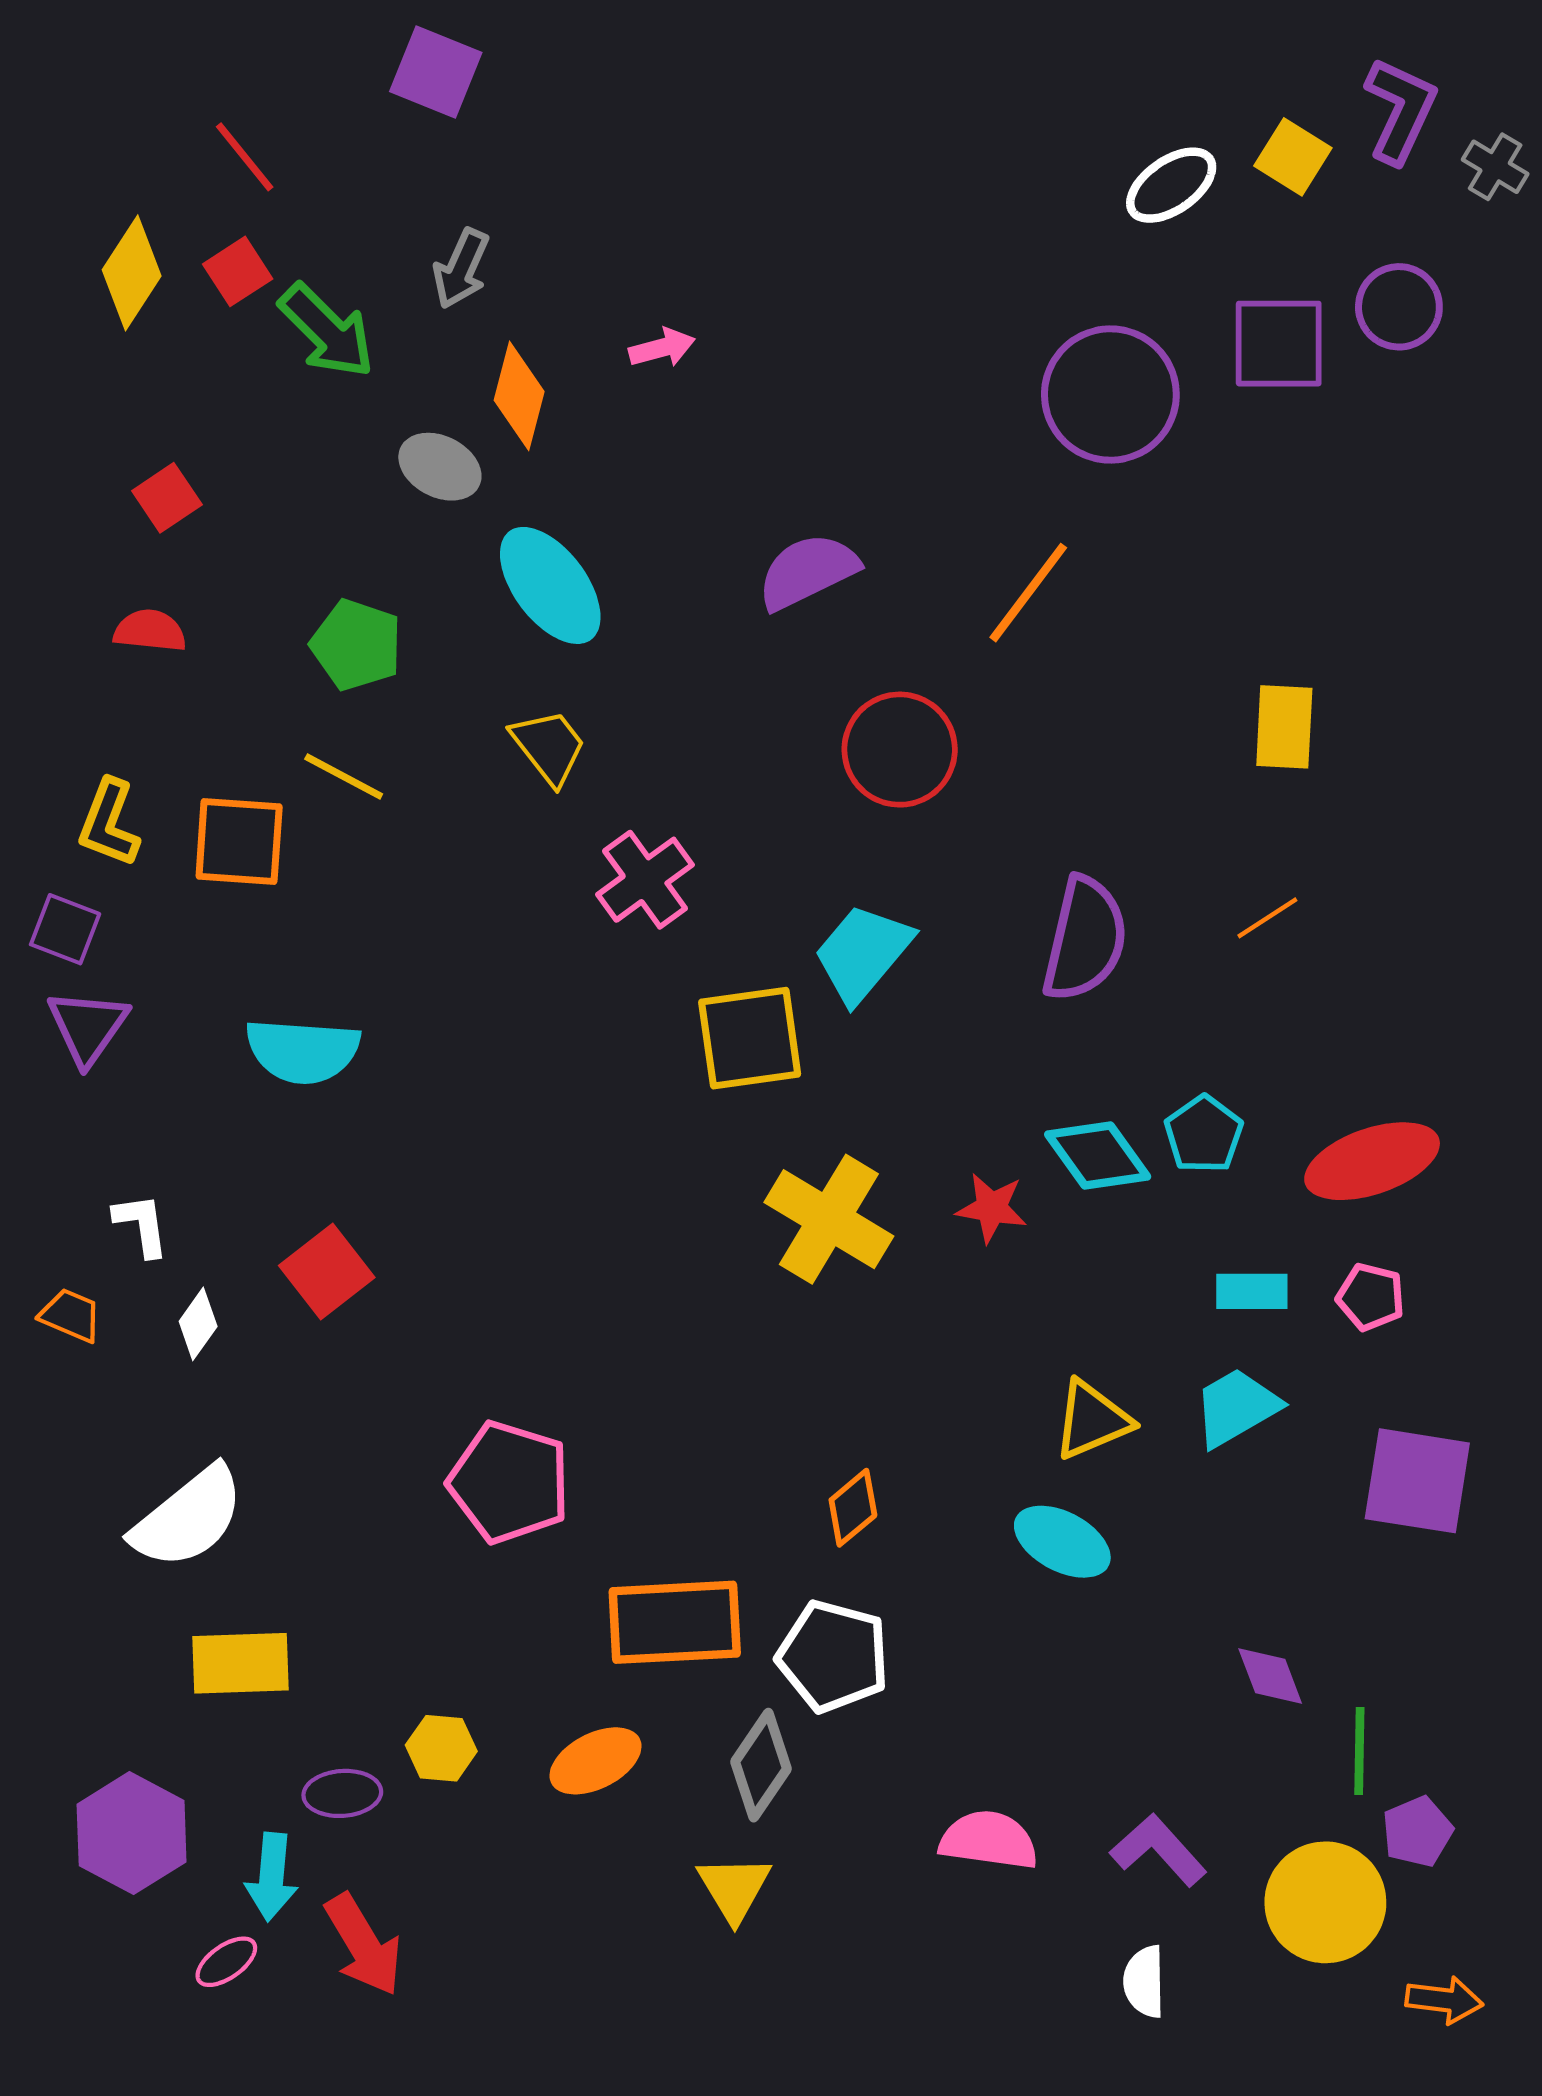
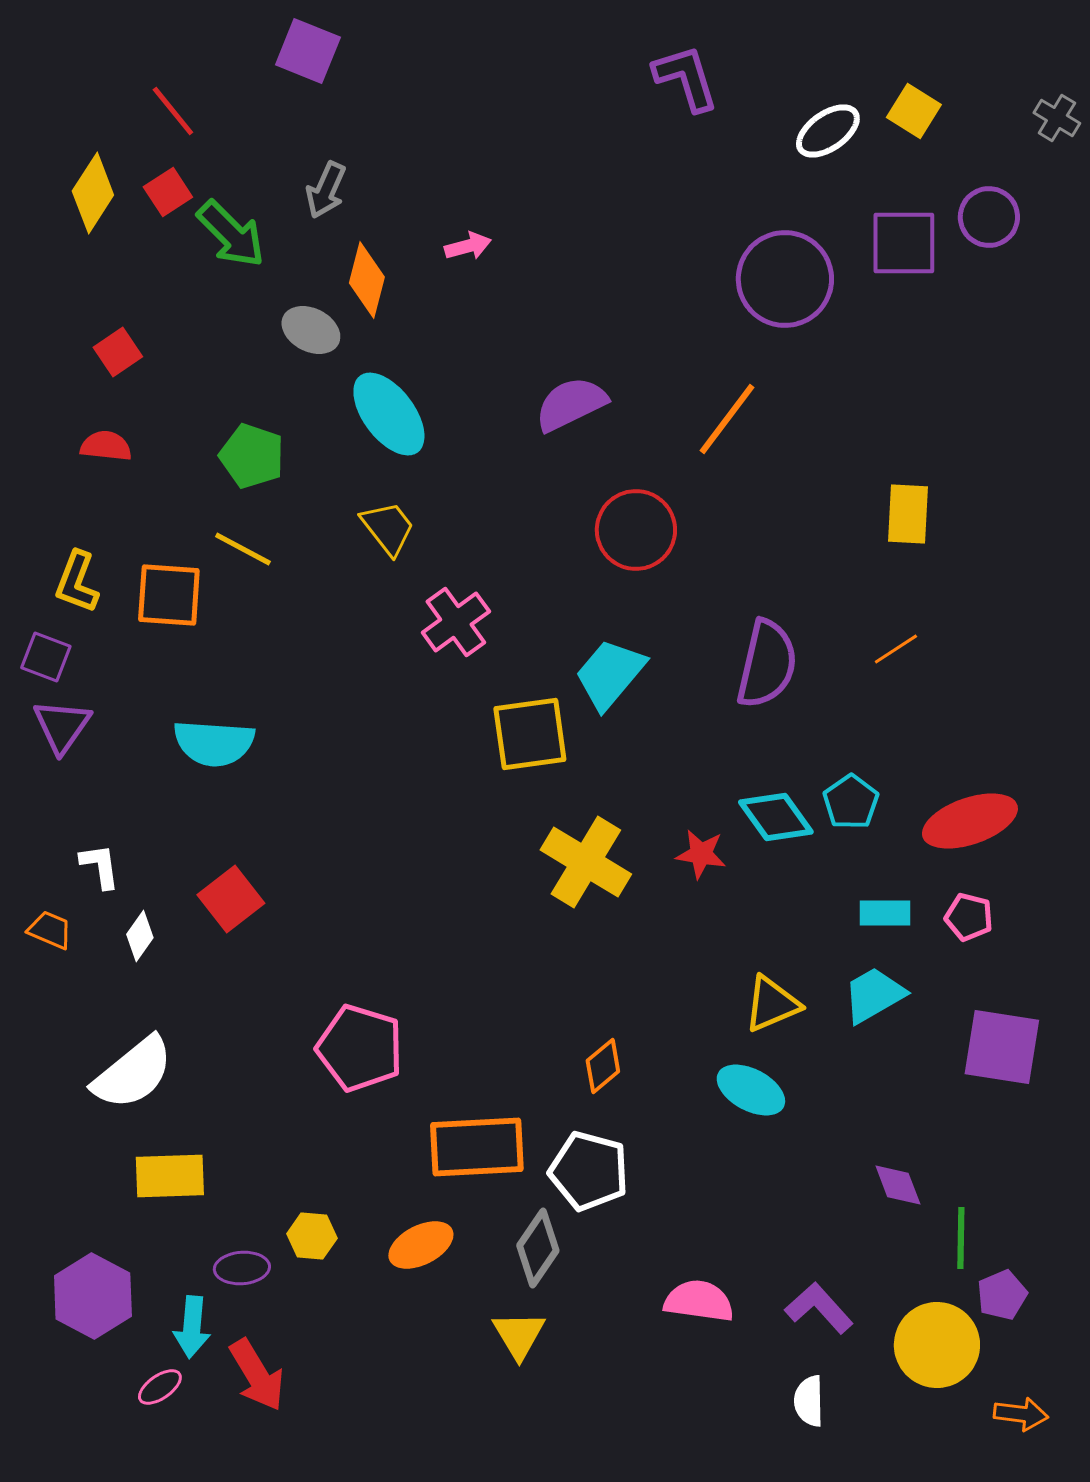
purple L-shape: (1400, 110) -> (686, 78), moved, turned -42

